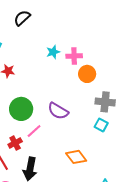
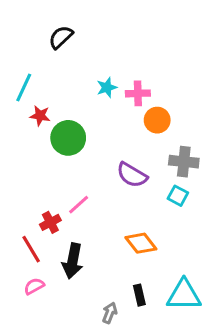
green circle: (21, 109) -> (68, 138), moved
purple semicircle: (58, 111) -> (132, 175), moved

